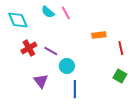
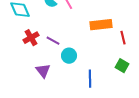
orange rectangle: (99, 35) -> (101, 25), size x1.5
blue line: (75, 89) -> (90, 79), moved

